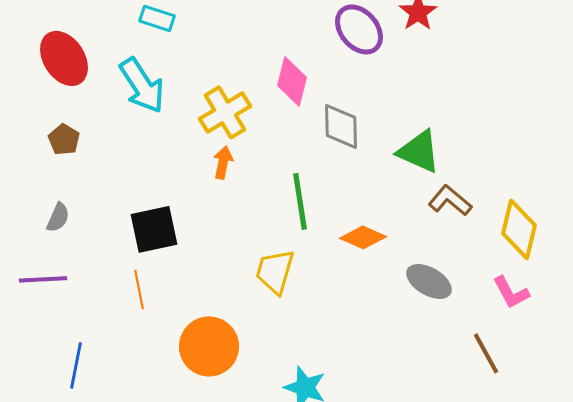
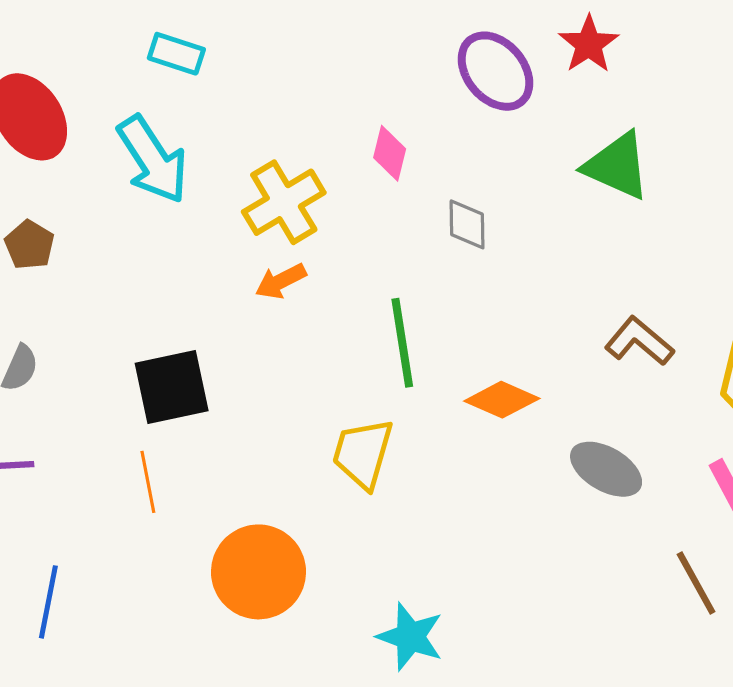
pink diamond: (292, 81) -> (390, 153), size x0.7
gray diamond: (341, 126) -> (467, 224), size x0.7
green triangle: (419, 151) -> (617, 166), moved
orange arrow: (223, 162) -> (281, 281), turned -128

